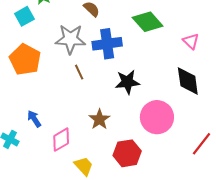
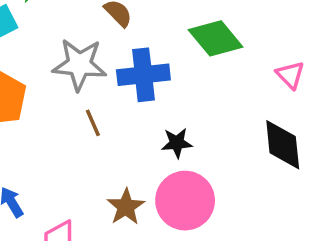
black star: (127, 82) -> (177, 143), size x0.7
pink circle: (157, 117) -> (185, 201), moved

